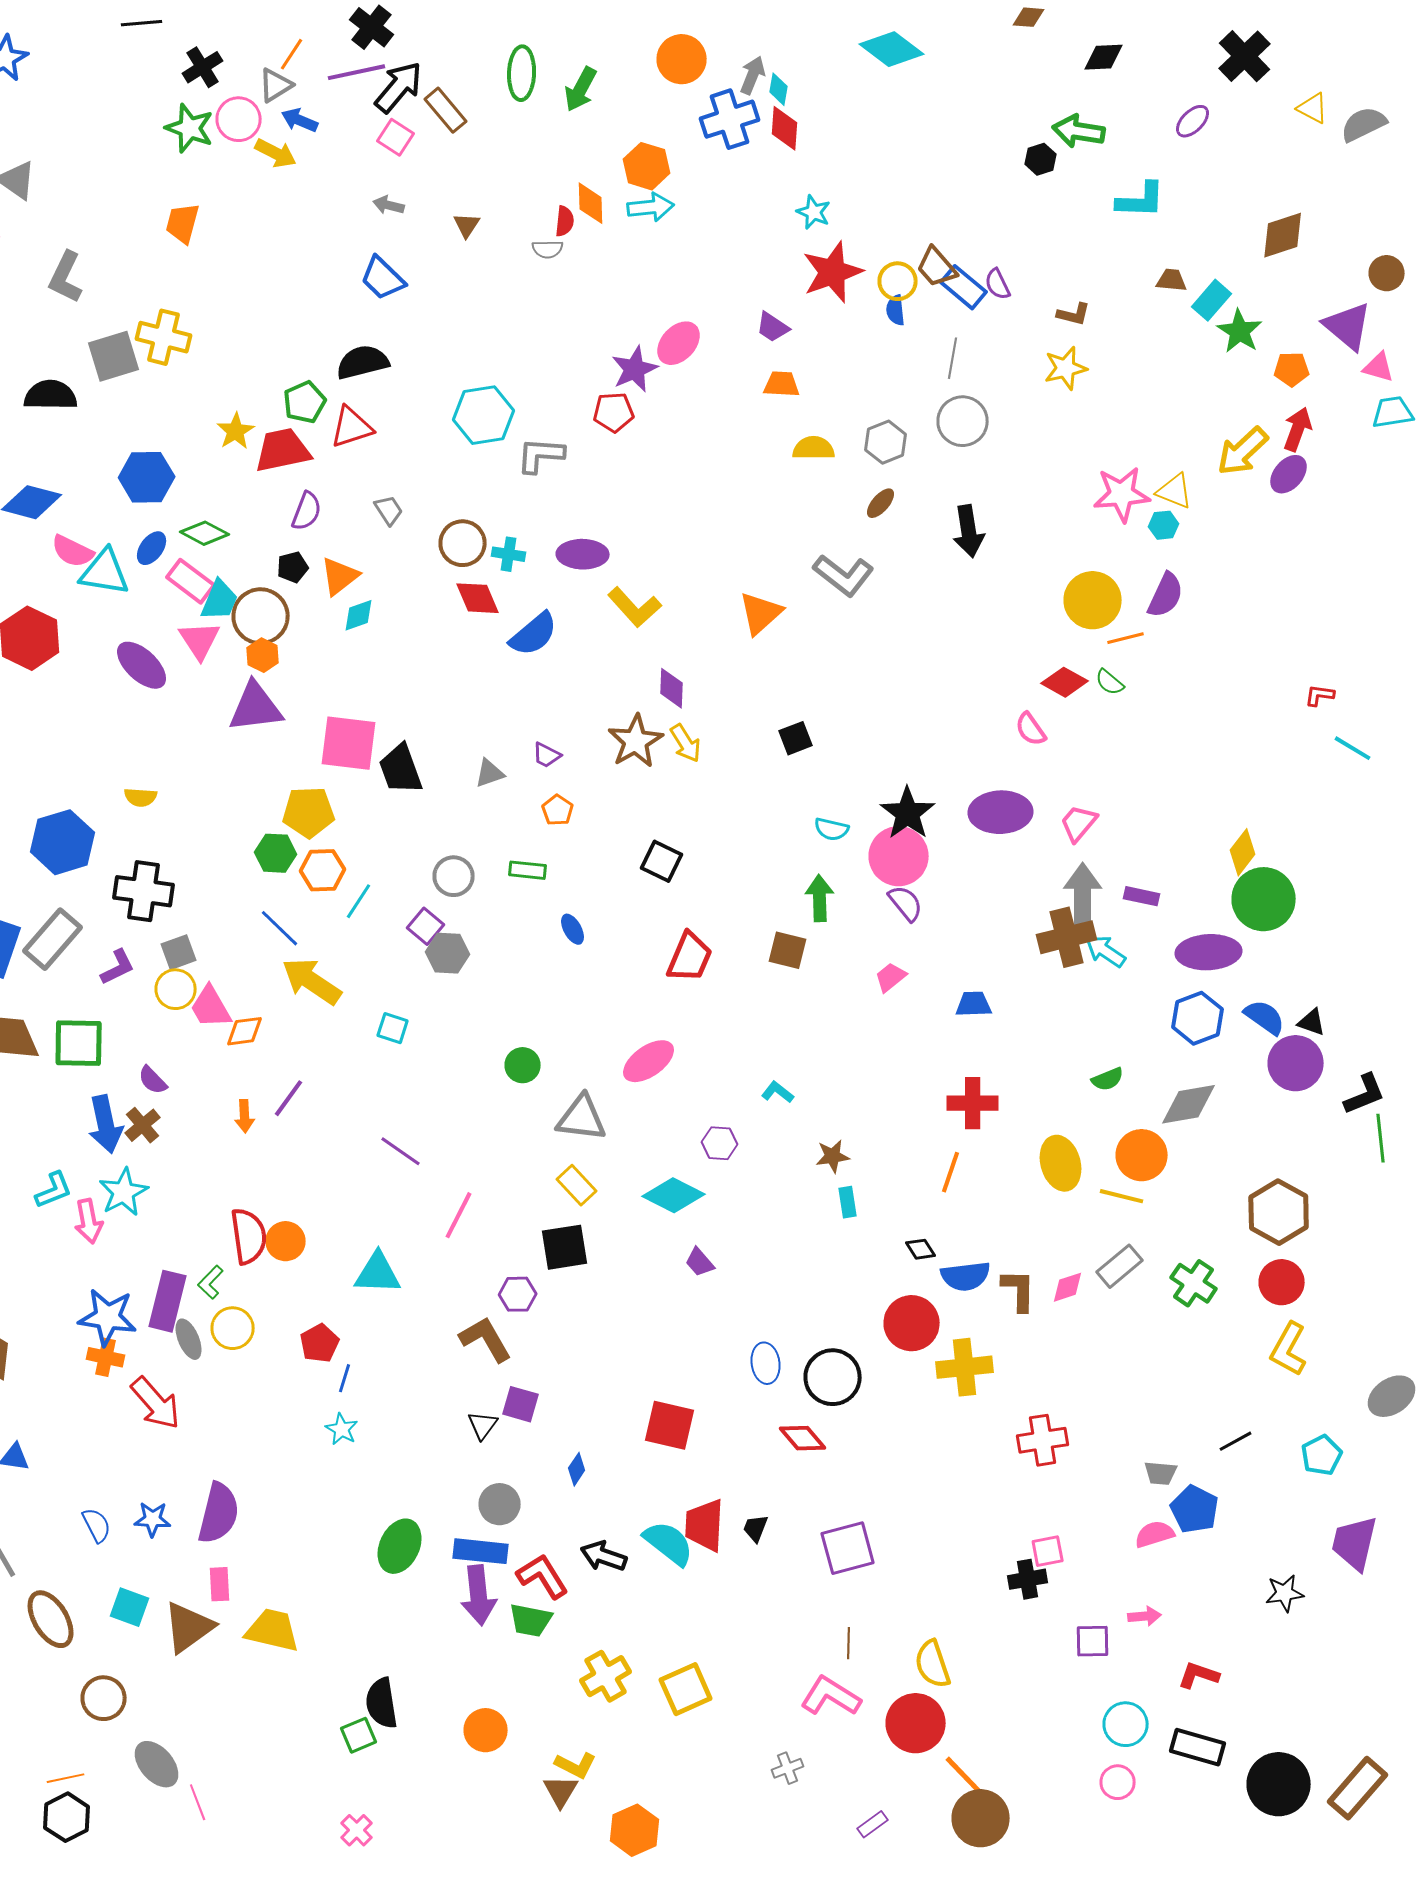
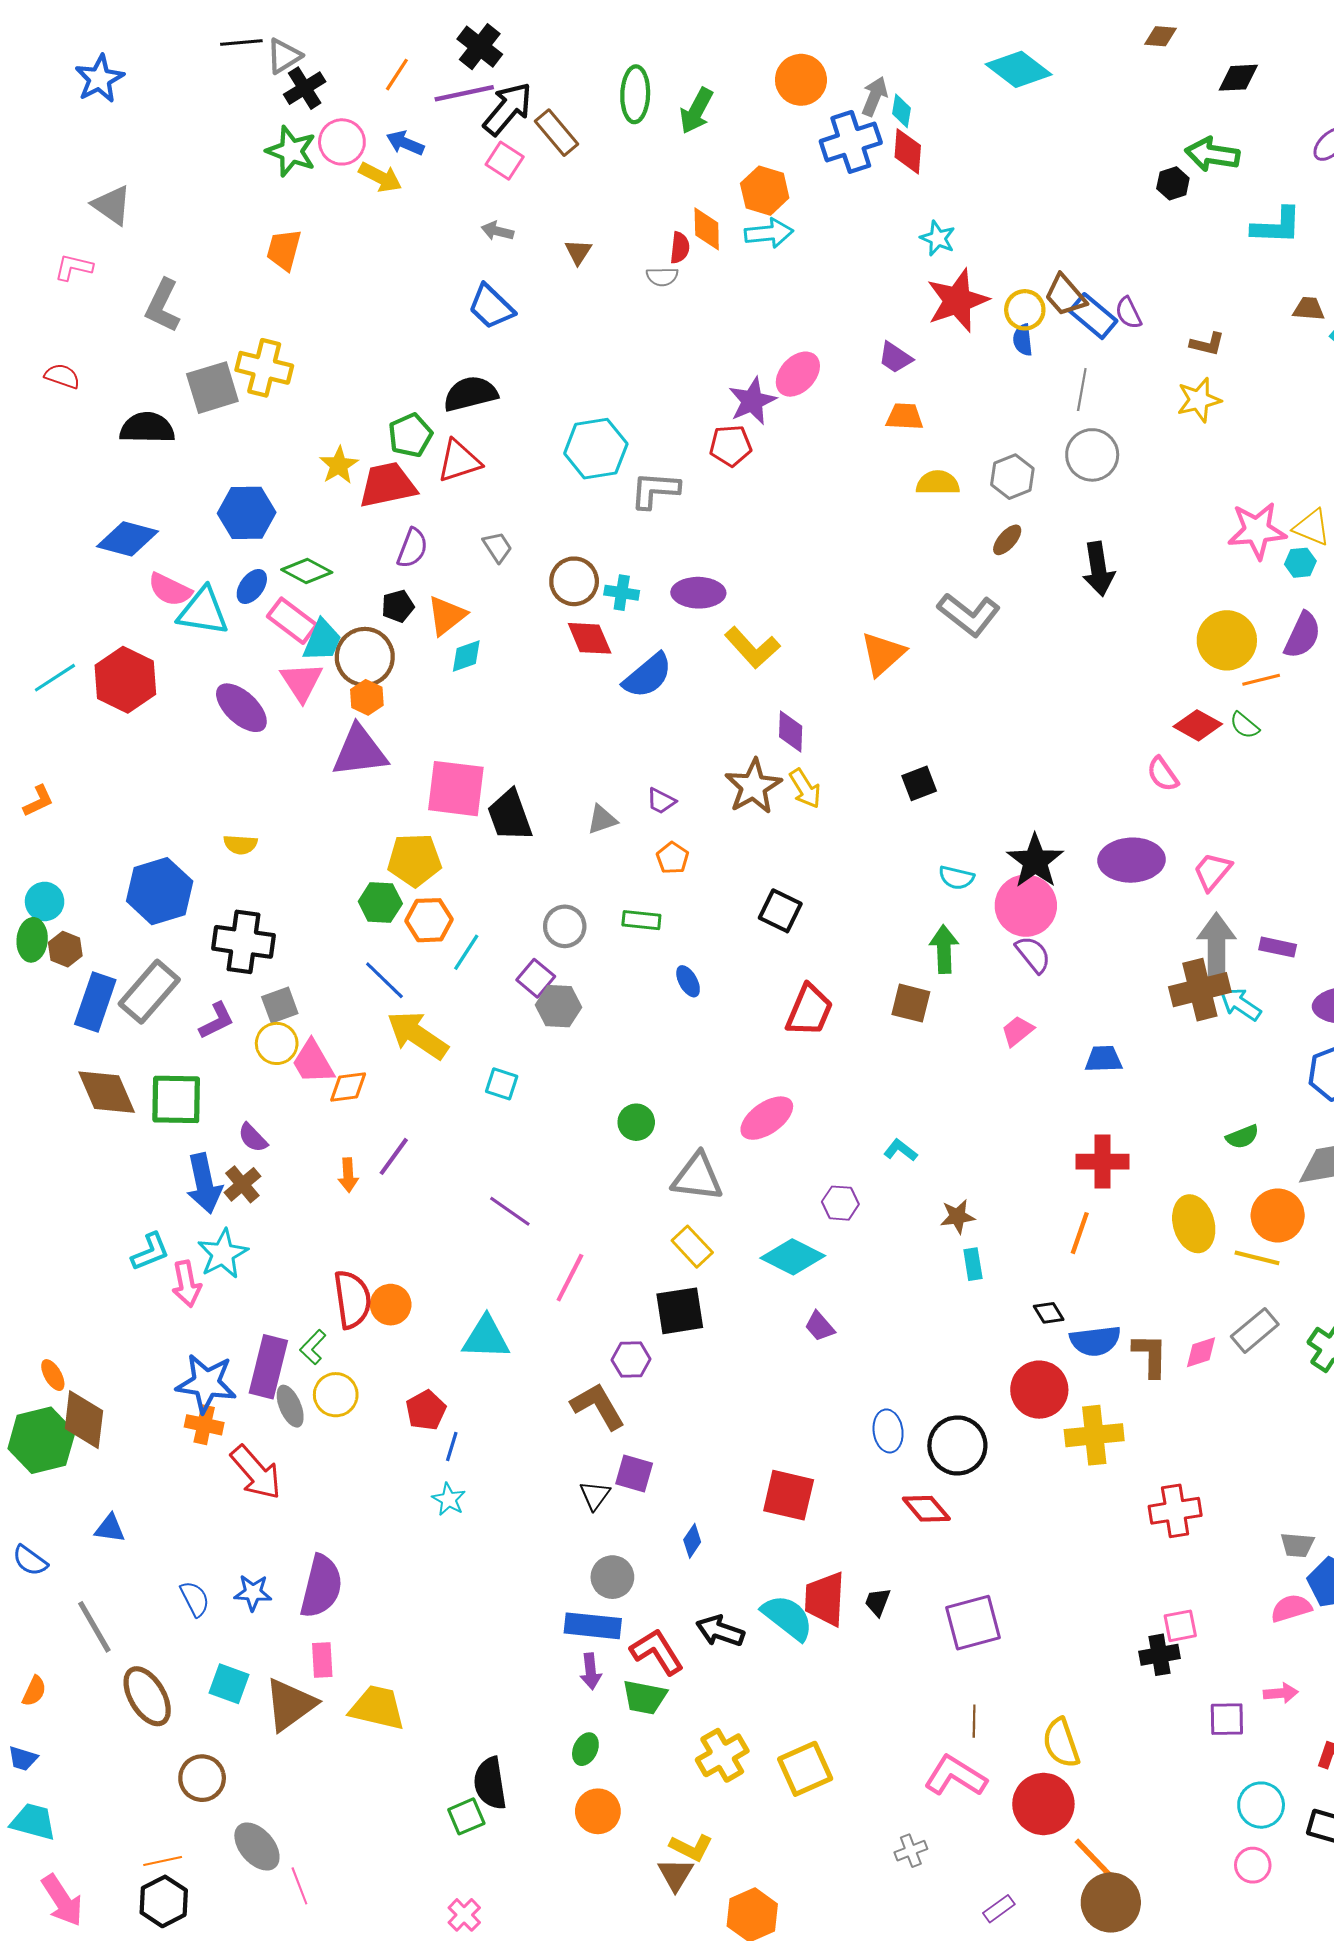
gray triangle: (276, 85) -> (284, 56), moved
green ellipse: (400, 1546) -> (585, 1749), moved, size x0.6
purple arrow: (479, 1595) -> (591, 1671), size x0.6

